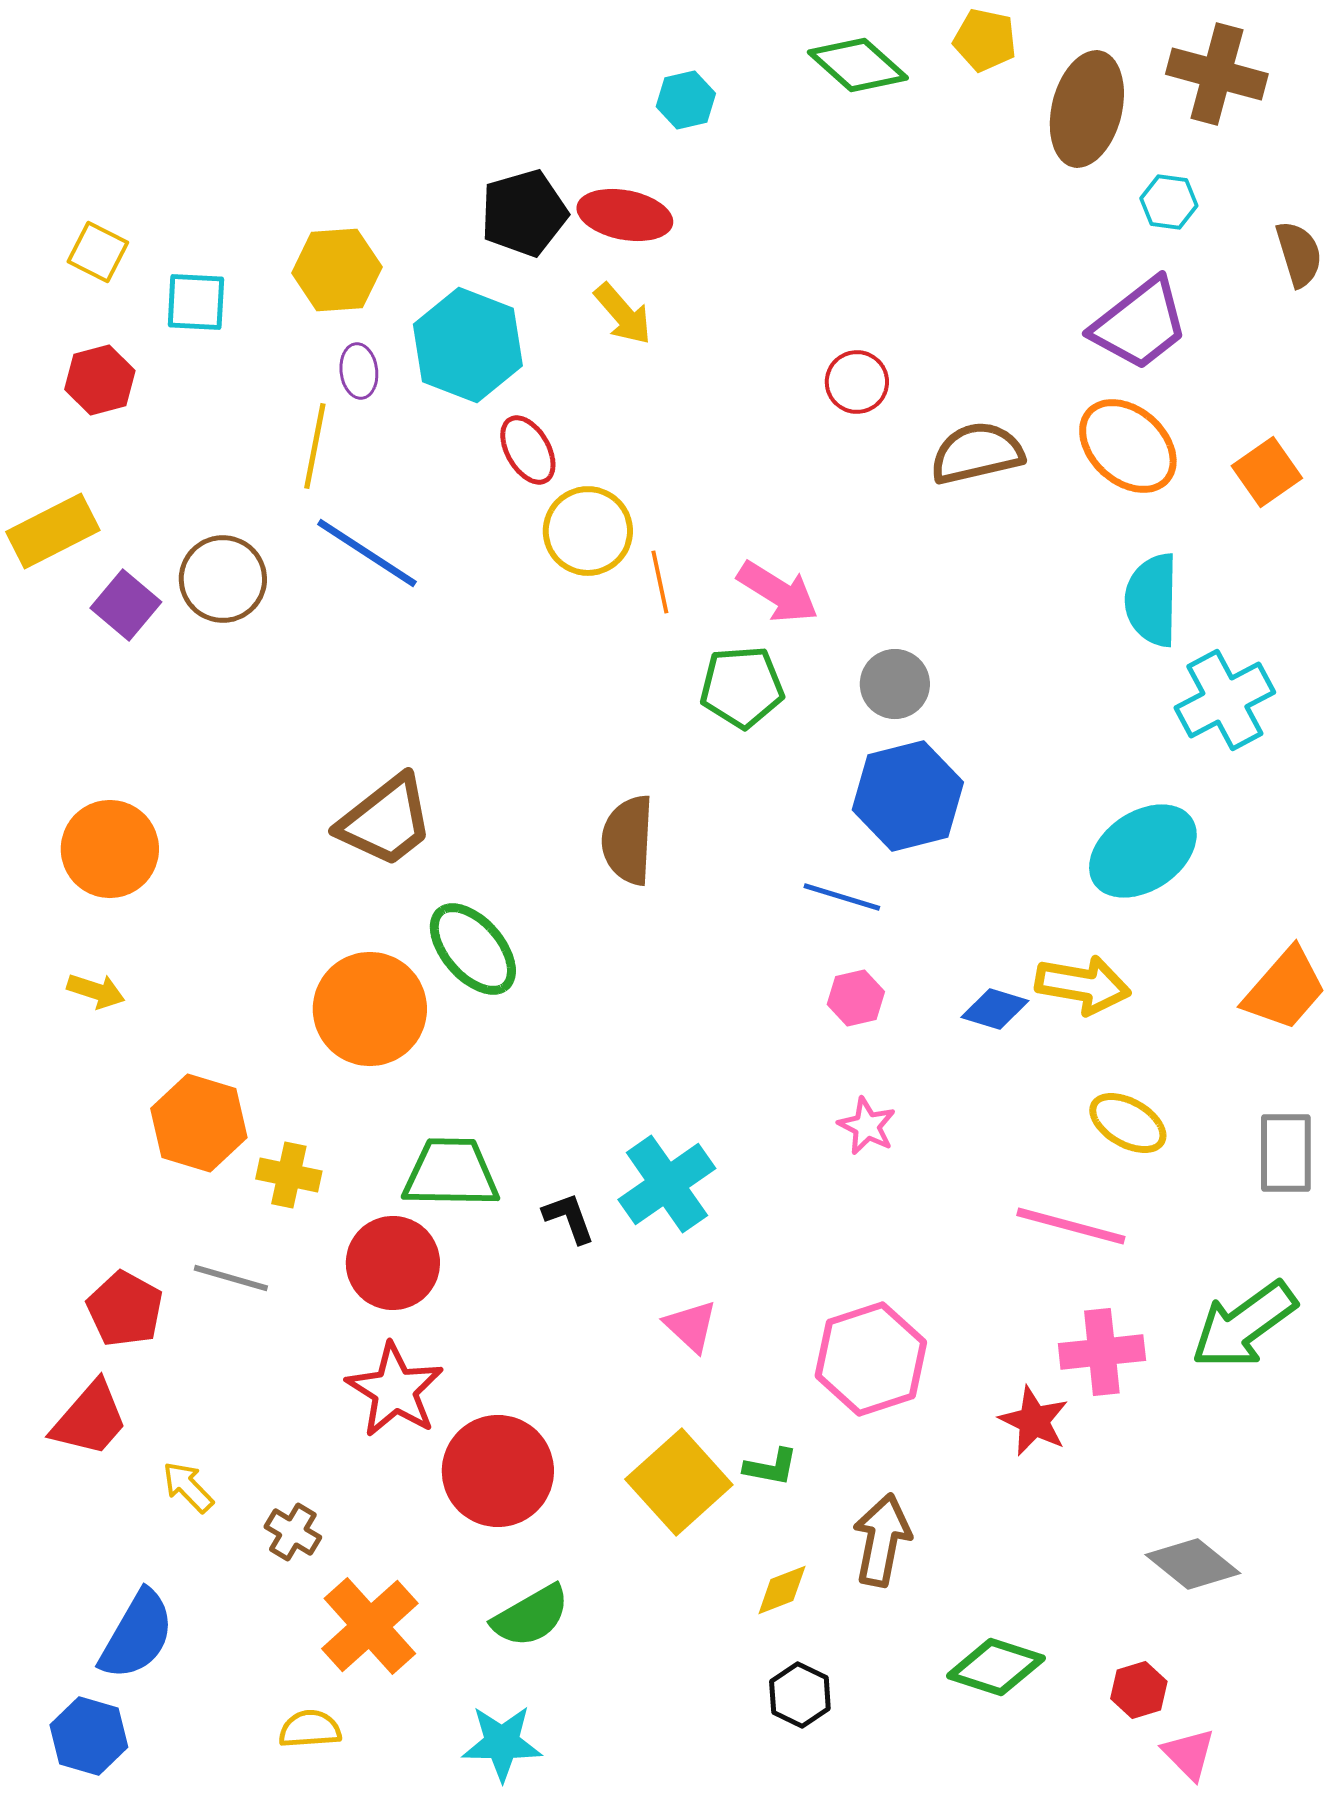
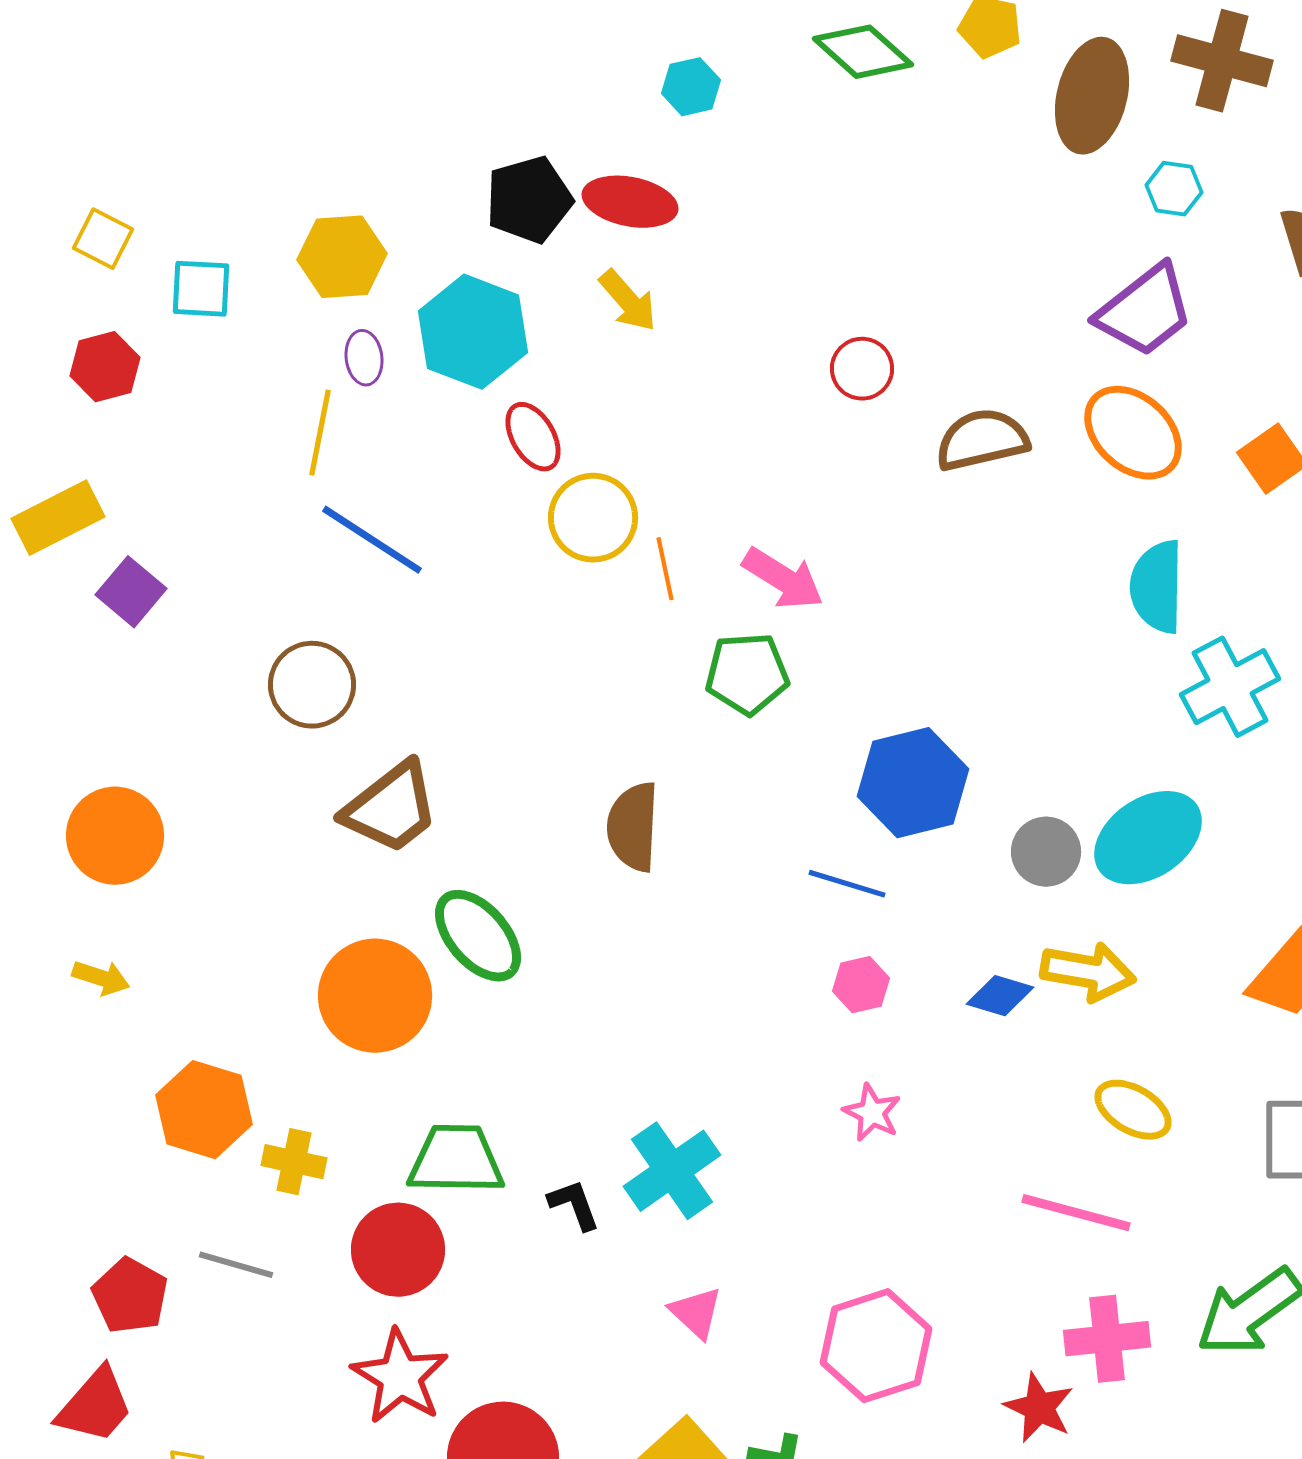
brown circle: (223, 579) -> (312, 685), moved
gray circle: (895, 684) -> (1046, 852), moved

